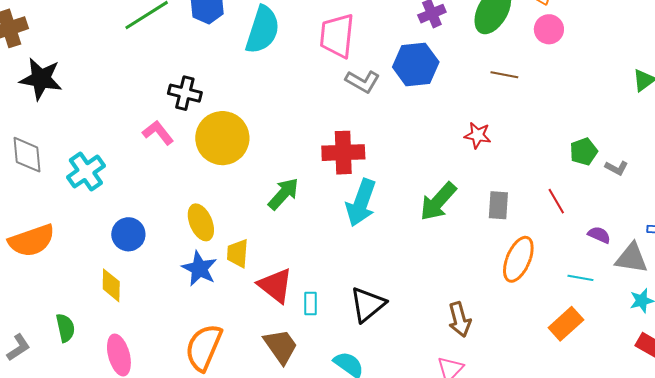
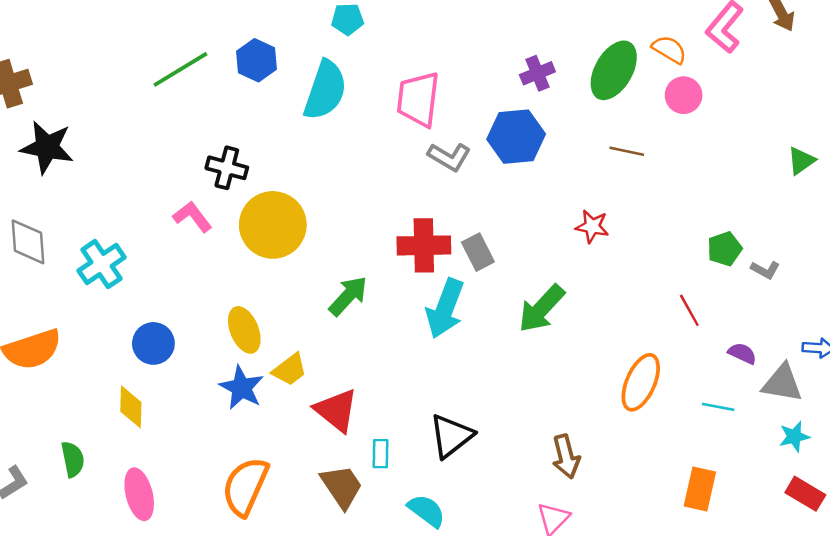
gray rectangle: (498, 205) -> (478, 252), moved, turned -32
yellow trapezoid: (238, 253) -> (290, 370), turned -132
cyan rectangle: (310, 304) -> (381, 454), moved
orange rectangle: (566, 324) -> (700, 489), moved, turned -36

